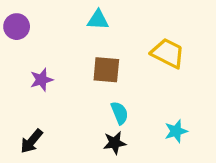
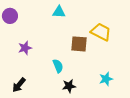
brown square: (106, 70) -> (79, 44), moved
cyan semicircle: (120, 113) -> (58, 66), moved

